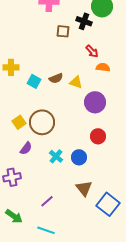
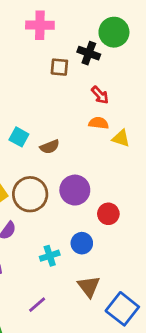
orange semicircle: (103, 67) -> (99, 123), moved
brown semicircle: (56, 78) -> (50, 147), moved
yellow triangle: (76, 82) -> (121, 138), moved
purple circle: (95, 102) -> (75, 190), moved
cyan cross: (56, 156) -> (50, 256), moved, turned 32

